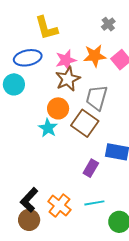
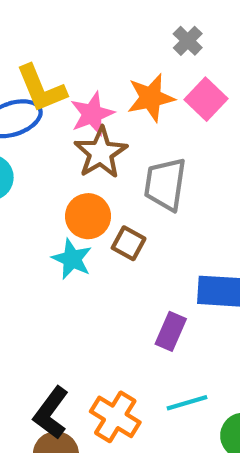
gray cross: (108, 24) -> (188, 41), moved
yellow L-shape: (46, 28) -> (41, 89), moved
brown square: (85, 123) -> (129, 243), moved, size x0.6

